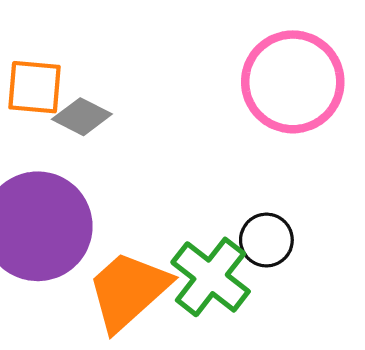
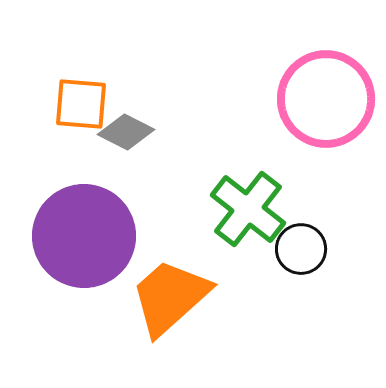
green cross: (211, 277) -> (248, 209), moved

